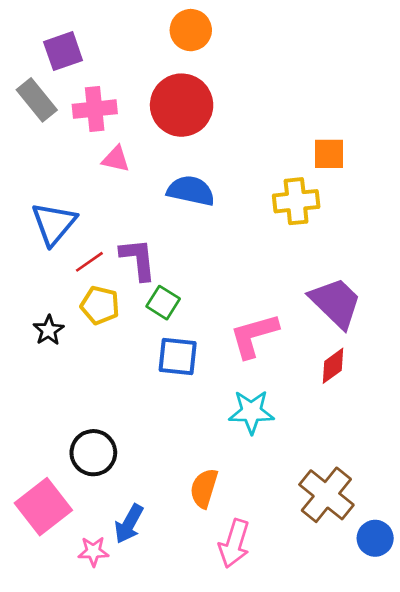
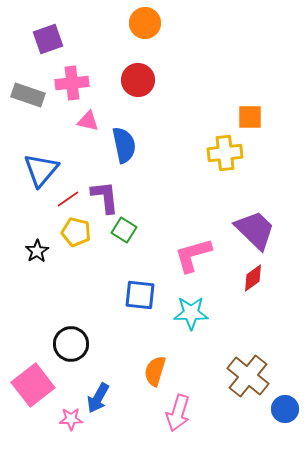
gray rectangle: (37, 100) -> (28, 95), moved, turned -32
red circle: (182, 105) -> (138, 80), size x0.7
blue semicircle: (191, 191) -> (124, 145), moved, turned 66
blue square: (178, 357) -> (140, 295), moved

